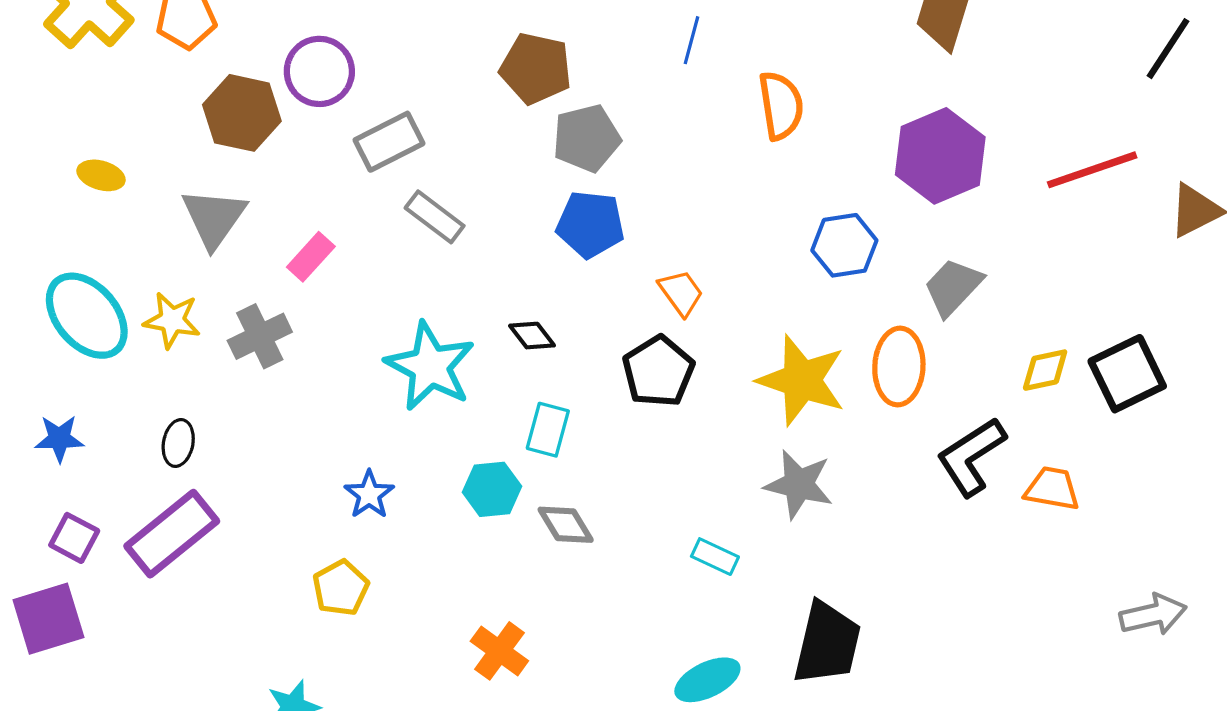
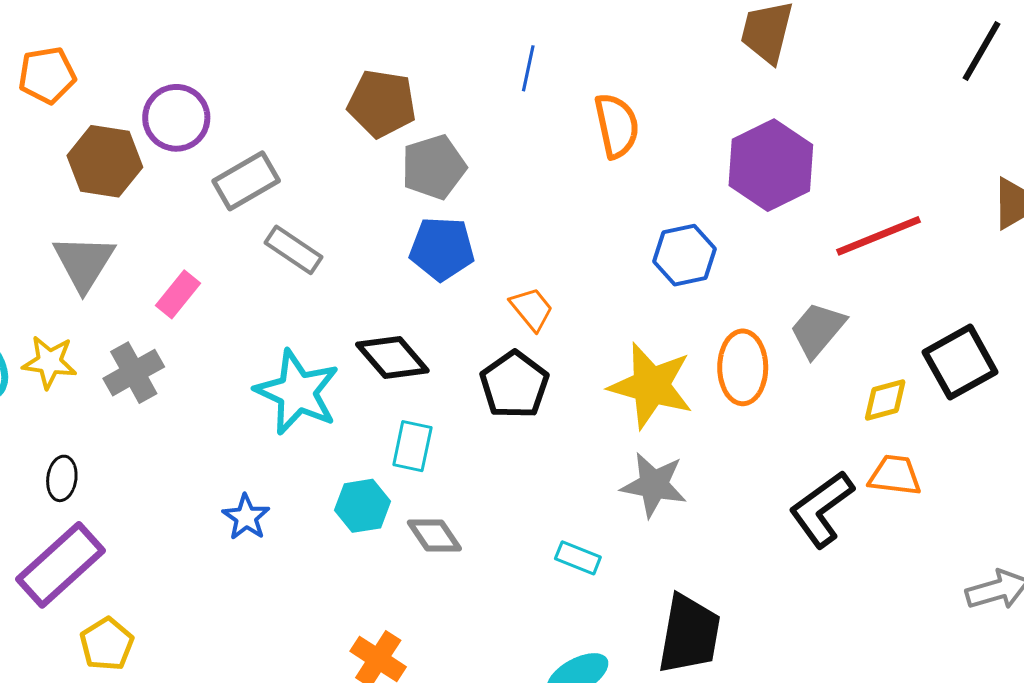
red line: (1092, 170) -> (879, 236), moved
gray trapezoid: (953, 287) -> (818, 330), moved
black diamond: (532, 336) -> (392, 358), size x1.6
yellow diamond: (1045, 370) -> (885, 400), moved
black L-shape: (971, 457) -> (822, 509), moved
yellow pentagon: (341, 588) -> (107, 644), moved

